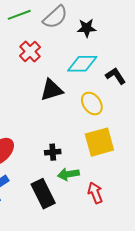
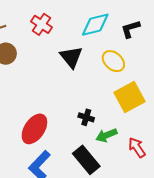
black L-shape: (116, 76) -> (130, 29), turned -60
black triangle: (52, 90) -> (71, 57), turned -40
black cross: (53, 152) -> (86, 117), turned 35

